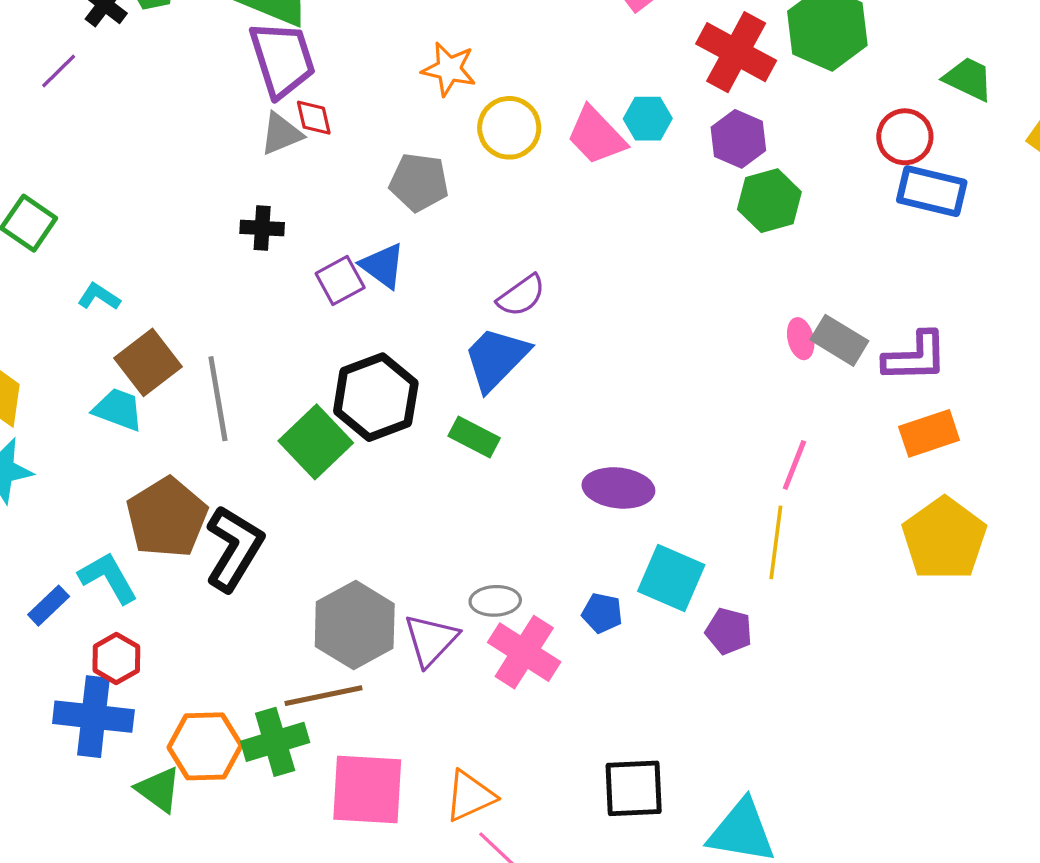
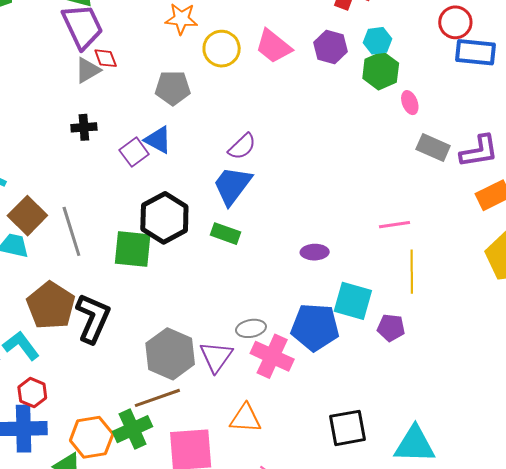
cyan hexagon: (648, 119) -> (377, 41), moved
purple hexagon: (738, 139) -> (331, 47), moved
pink ellipse: (801, 339) -> (410, 103), moved
green square: (316, 442) -> (133, 249), turned -33
pink line: (794, 465) -> (394, 225), moved, turned 68
purple ellipse: (618, 488) -> (315, 252), size x0.7
blue pentagon: (602, 613) -> (315, 327), size x2.0
orange triangle: (470, 796) -> (245, 418), moved, turned 36

